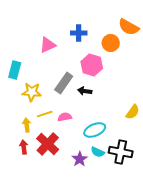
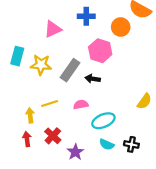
yellow star: (32, 92) -> (41, 65), moved
pink semicircle: (65, 117) -> (81, 105), moved
red cross: (48, 144) -> (53, 136), size x0.7
black cross: (121, 152) -> (131, 144), size x0.6
purple star: (80, 159) -> (75, 152), moved

